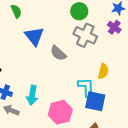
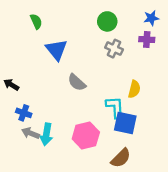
purple cross: (114, 27) -> (147, 40), turned -32
gray cross: (85, 35) -> (114, 49), size x0.7
gray semicircle: (58, 53) -> (77, 82), moved
cyan arrow: (32, 95) -> (46, 134), moved

